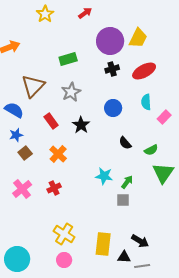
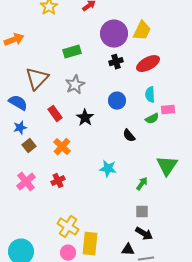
pink rectangle: (164, 117) -> (168, 110), turned 40
green semicircle: (151, 150) -> (152, 119), moved
green arrow: (127, 182) -> (142, 184), moved
gray square: (123, 200) -> (142, 212), moved
yellow rectangle: (103, 244) -> (90, 244), moved

